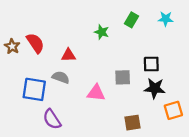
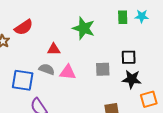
green rectangle: (131, 20) -> (123, 17), moved, turned -32
green star: (102, 32) -> (84, 28), size x1.6
red semicircle: (35, 43) -> (24, 27), moved, turned 90
pink triangle: (96, 93) -> (68, 72), moved

